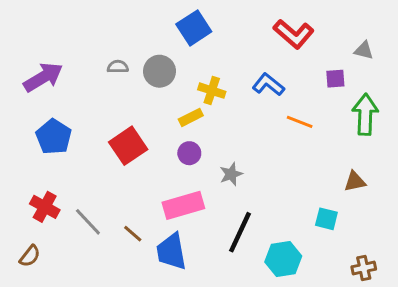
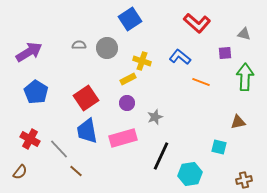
brown line: (133, 234) -> (76, 171), moved
blue trapezoid: (171, 252) -> (87, 131), moved

